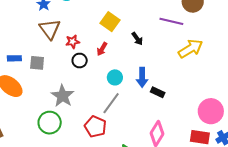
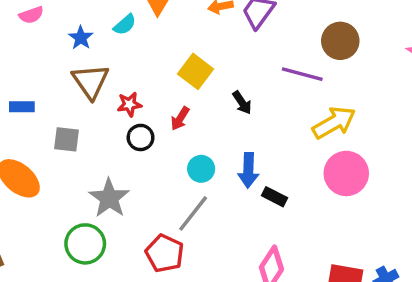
blue rectangle: (14, 58) -> (22, 107), moved
pink circle: (211, 111) -> (346, 173), moved

